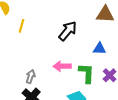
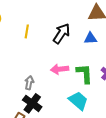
yellow line: (21, 26) -> (27, 31), moved
blue triangle: (99, 49) -> (90, 38), moved

